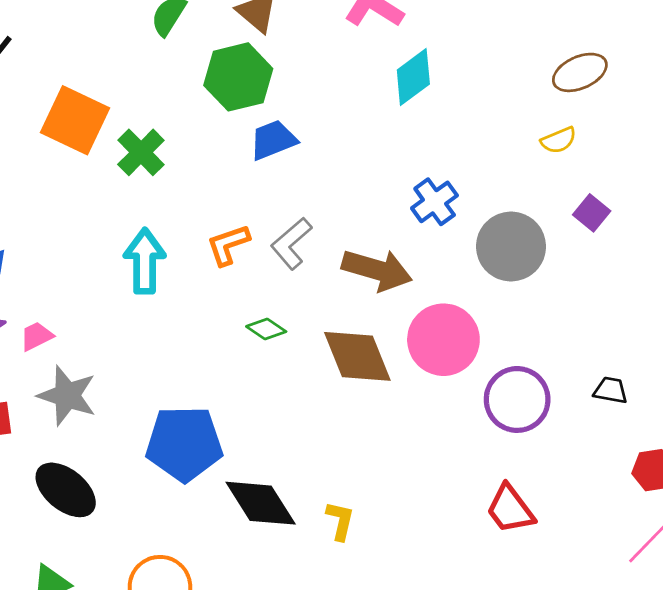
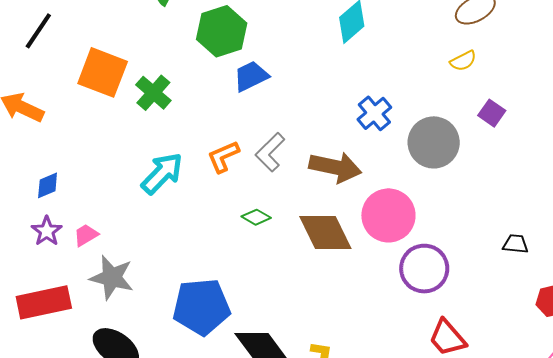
cyan arrow: (145, 261) -> (162, 173), turned 48
purple circle: (517, 399) -> (424, 269), moved

